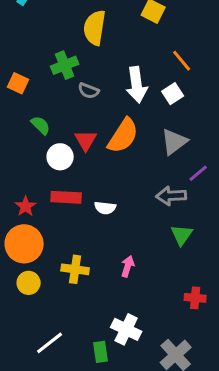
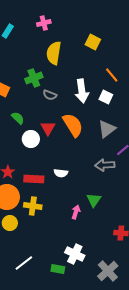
white square: (173, 94) -> (106, 97), turned -32
orange semicircle: (123, 136) -> (73, 125), turned -65
red rectangle: (66, 197) -> (34, 179), moved
green triangle: (182, 235) -> (94, 200), moved
yellow cross: (75, 269) -> (33, 206), moved
green rectangle: (101, 352) -> (58, 269), turned -72

